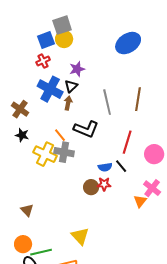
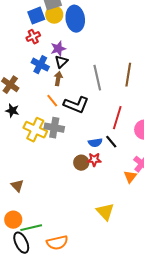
blue ellipse: (128, 43) -> (75, 19), moved, turned -65
purple star: (77, 69) -> (58, 49), moved
blue cross: (50, 89) -> (40, 65), size x0.7
orange line: (60, 135) -> (52, 101), moved
yellow triangle: (80, 236) -> (105, 212), moved

